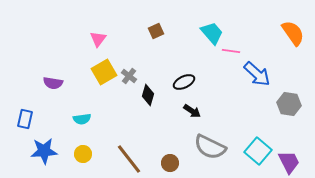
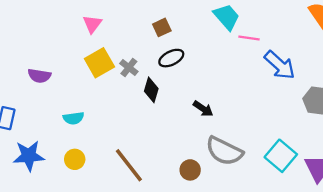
brown square: (156, 31) -> (162, 27), moved
black ellipse: (184, 82) -> (171, 58), moved
brown circle: (170, 163) -> (190, 170), moved

